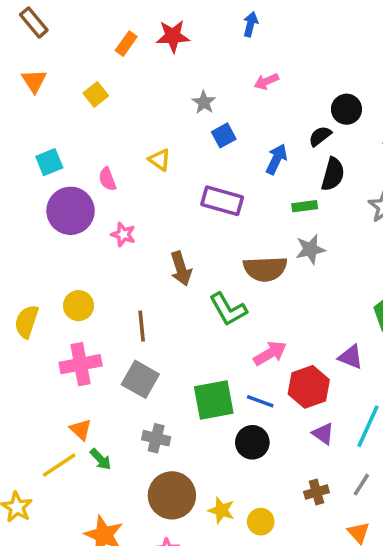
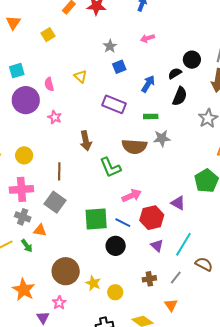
green rectangle: (305, 206) -> (151, 116), moved
orange triangle: (81, 429) -> (40, 230), moved, turned -40
gray cross: (156, 438) -> (23, 217), moved

